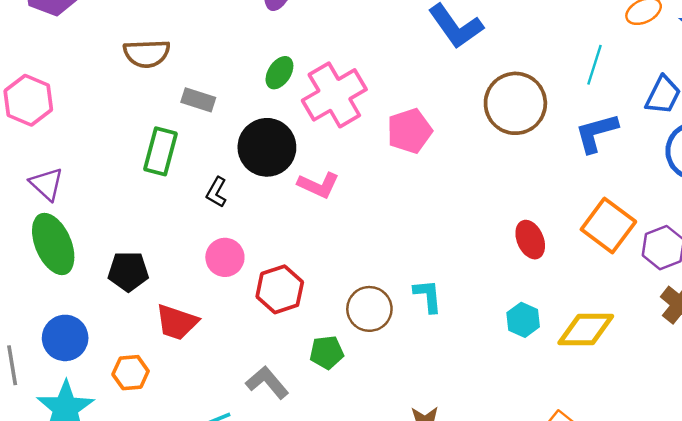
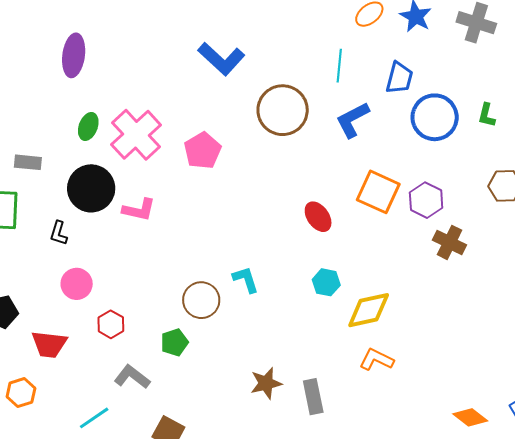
red hexagon: (280, 289) -> (111, 324), moved, size x0.7
yellow diamond: (586, 330) -> (369, 310), moved

